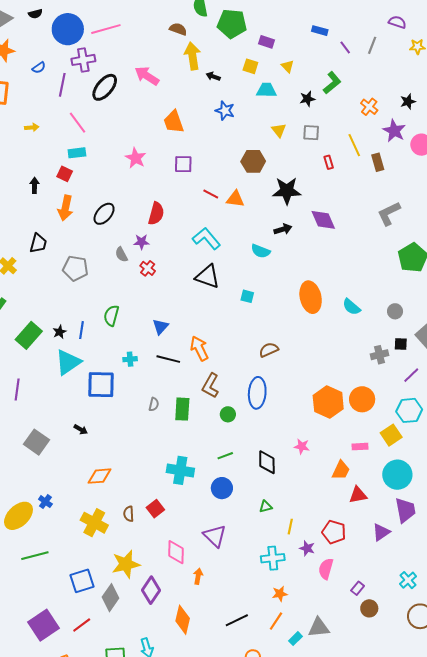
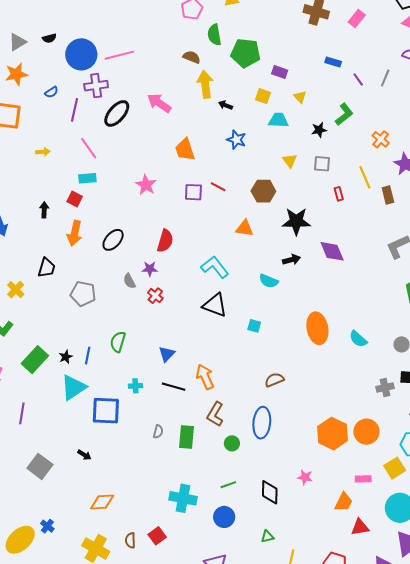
red line: (211, 194) -> (218, 187), moved

